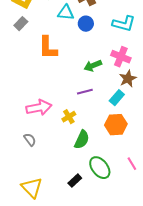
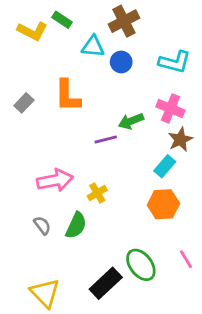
gray rectangle: (21, 24) -> (24, 103), moved
purple line: (85, 92) -> (106, 139), moved
green semicircle: (82, 140) -> (76, 225), moved
black rectangle: (75, 181) -> (106, 283), size x1.6

